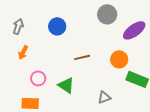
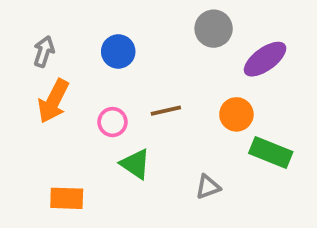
orange arrow: (23, 52) -> (53, 101), size x1.6
pink circle: (38, 78) -> (112, 122), moved

